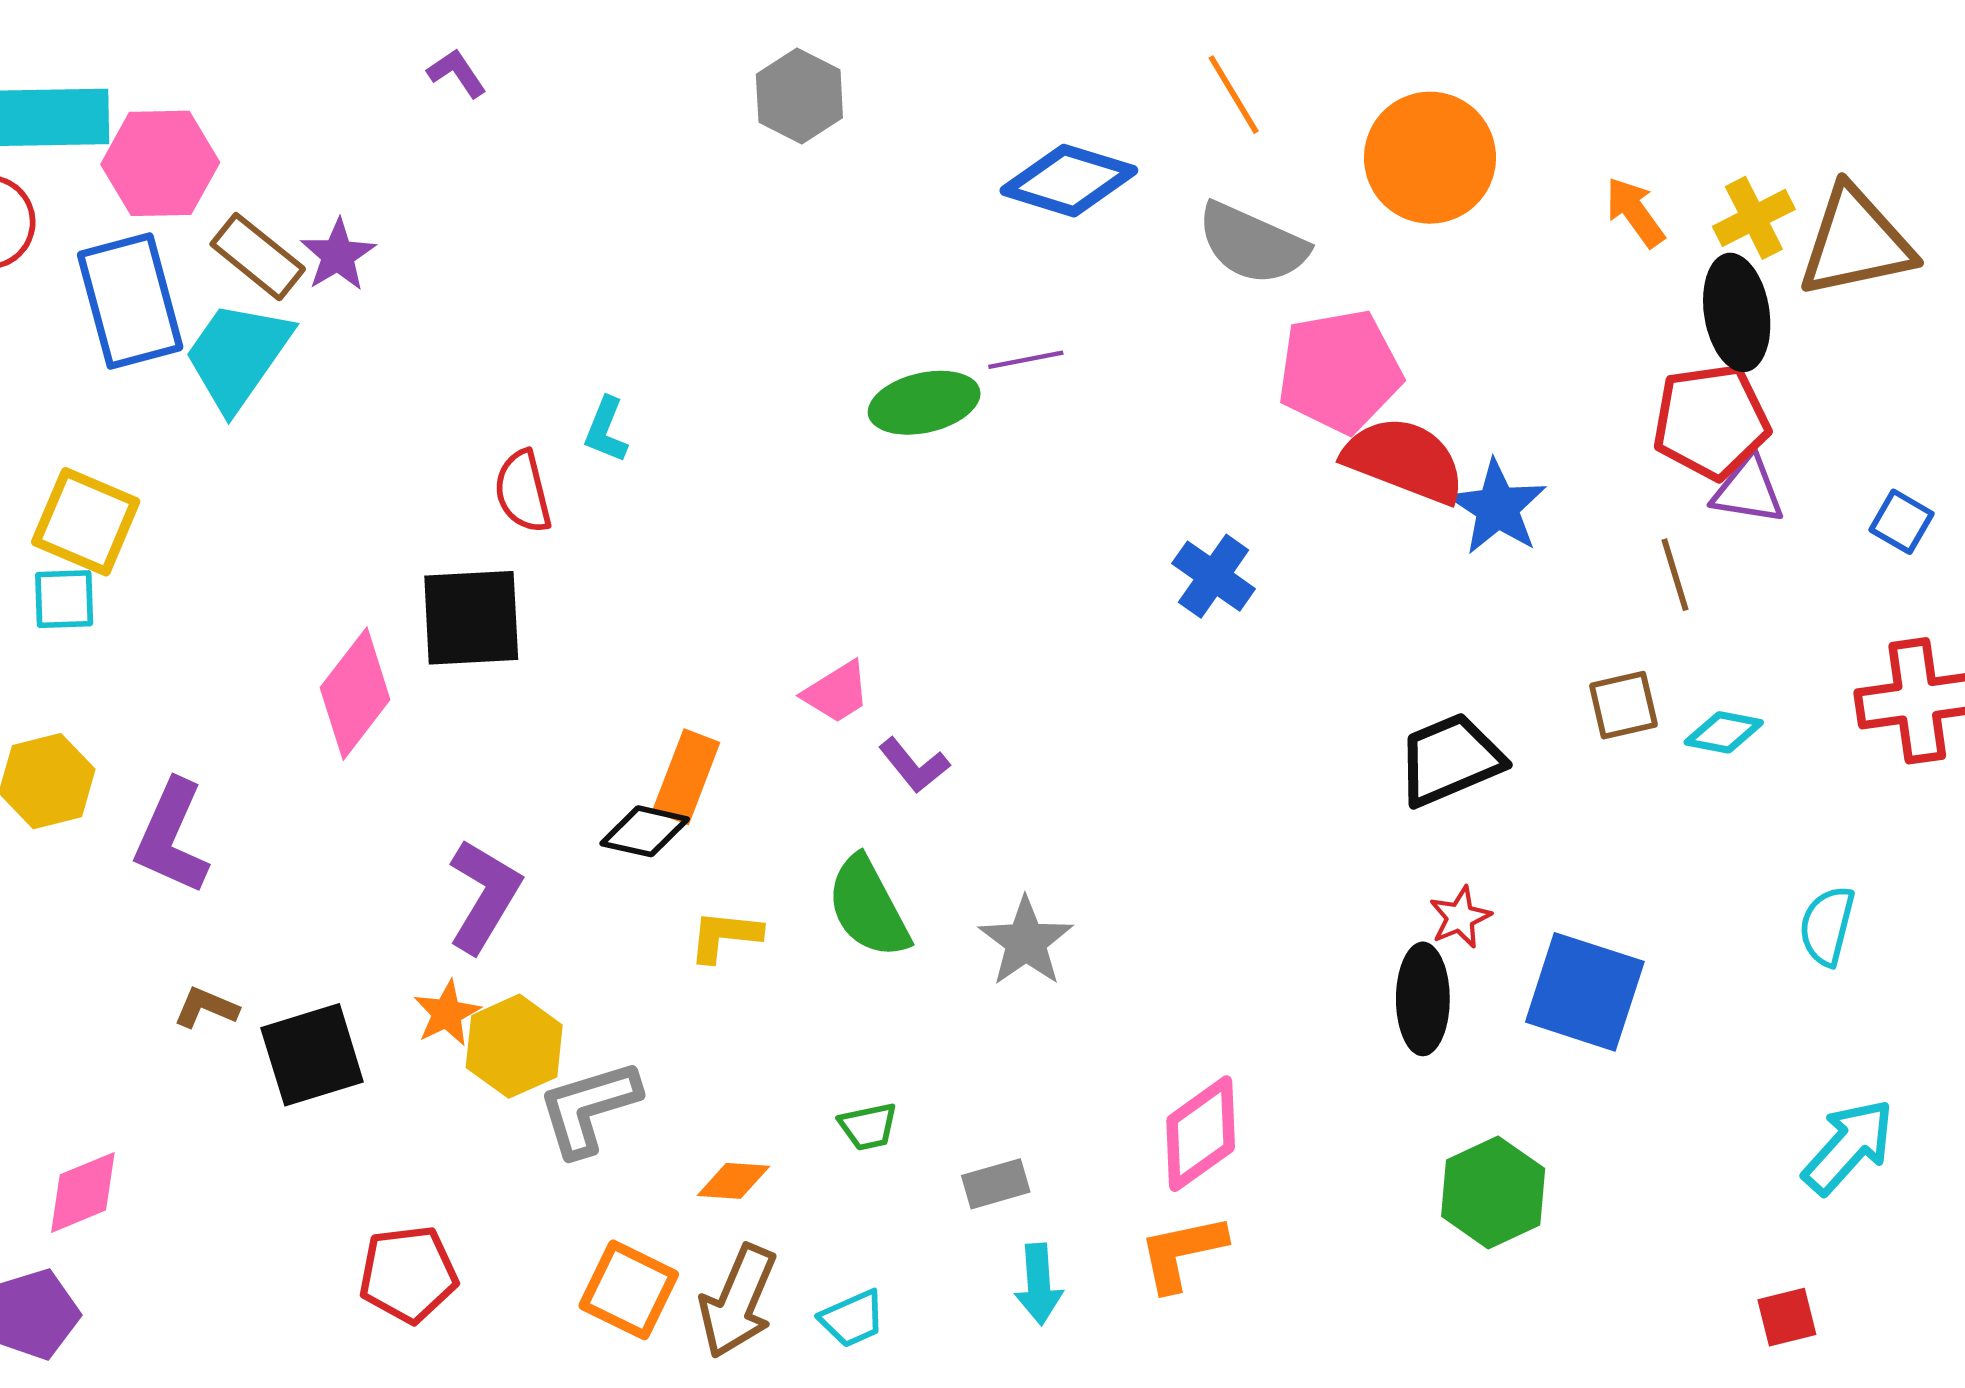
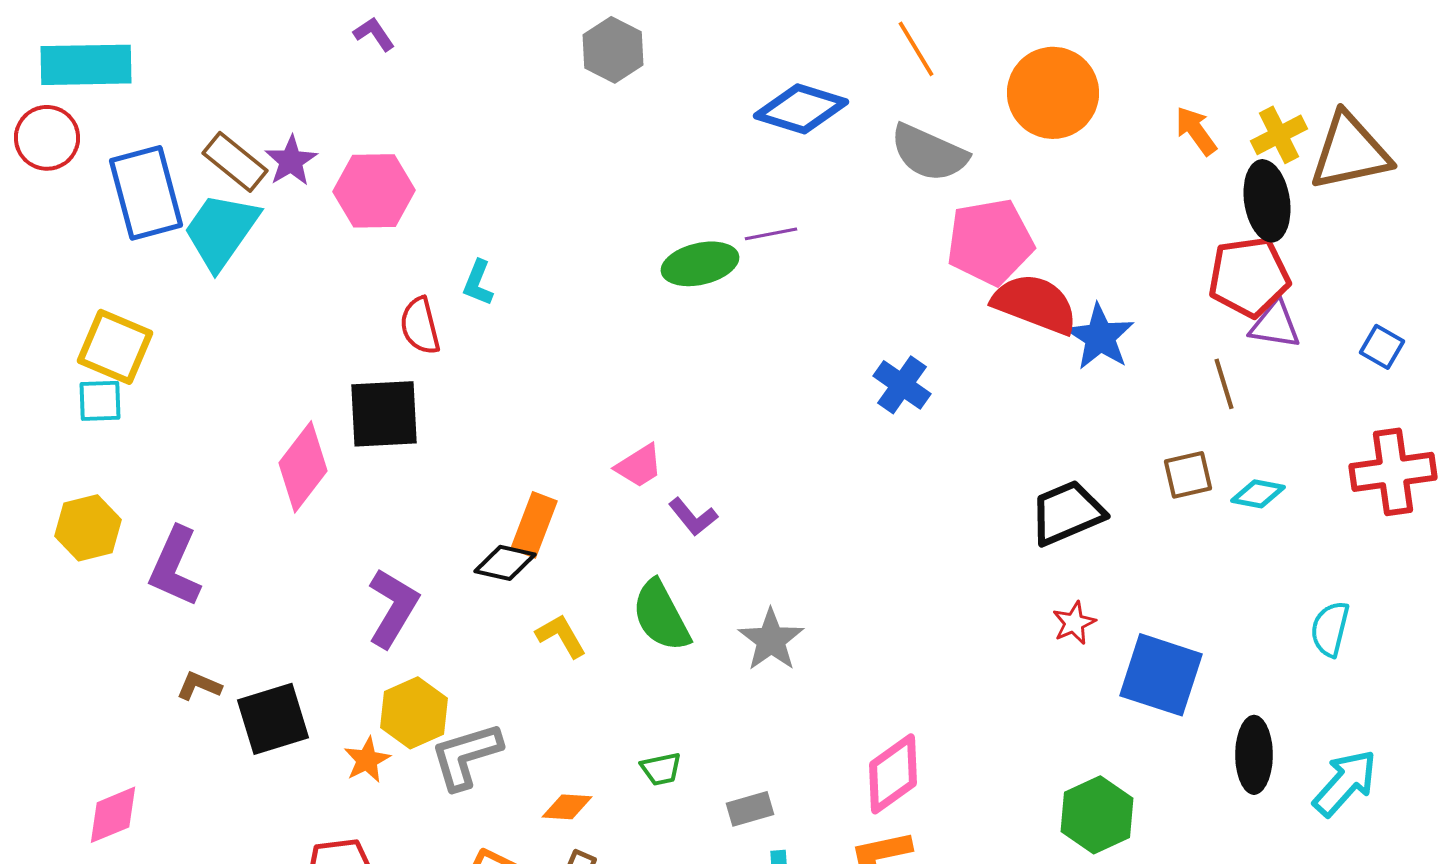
pink hexagon: (160, 163) -> (374, 191), moved
yellow L-shape: (725, 936) -> (561, 636), turned 54
black ellipse: (1423, 999) -> (1254, 755), moved
orange star: (447, 1013) -> (367, 760), moved

